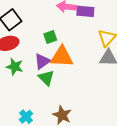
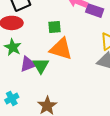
purple triangle: (42, 61) -> (28, 64), moved

